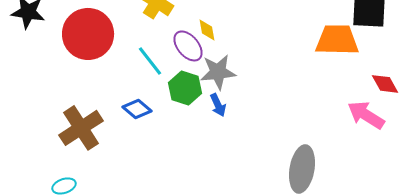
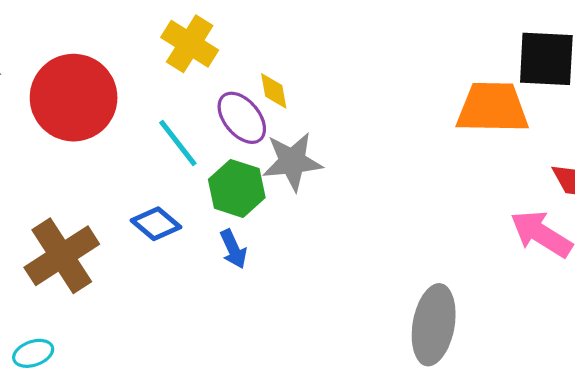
blue arrow: (218, 105) -> (233, 249), moved

